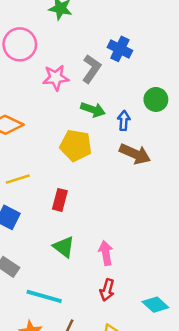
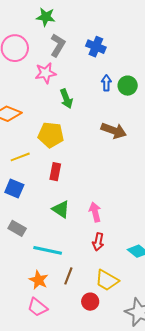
gray L-shape: (92, 69) -> (58, 45), moved
green arrow: (93, 110) -> (66, 99), moved, turned 54
blue arrow: (124, 121) -> (106, 83), moved
yellow pentagon: (76, 145) -> (51, 135), moved

